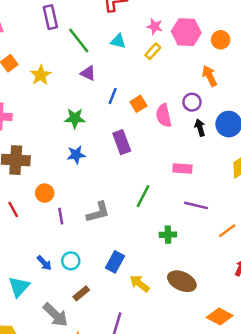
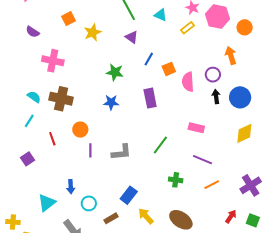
orange line: (227, 231) -> (212, 185), moved
cyan circle: (71, 261) -> (89, 203), moved
blue arrow: (44, 263) -> (71, 187), turned 32
brown rectangle: (81, 293) -> (111, 218), moved

